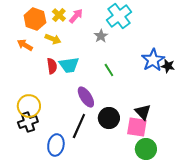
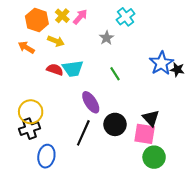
cyan cross: (119, 16) -> (126, 17), size x0.7
red semicircle: (52, 66) -> (55, 70), turned -63
blue ellipse: (56, 145) -> (46, 156), moved

